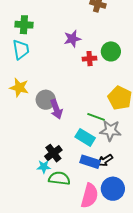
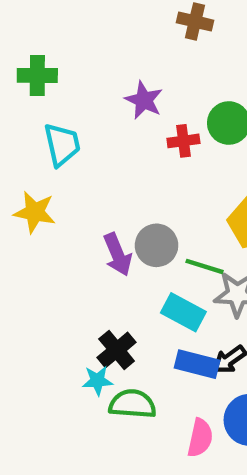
purple star: (72, 39) -> (144, 100), turned -30
cyan trapezoid: (21, 50) -> (62, 145), moved
gray circle: (46, 100) -> (157, 245), moved
pink semicircle: (90, 196) -> (200, 438), size x0.7

